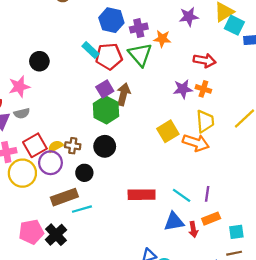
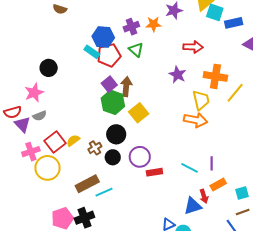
blue hexagon: (111, 20) -> (103, 37), moved
orange star: (162, 39) -> (154, 24), moved
green triangle: (140, 55) -> (136, 50), size x0.7
purple star: (183, 89) -> (177, 75), turned -30
orange cross: (203, 89) -> (215, 76), moved, size x1.6
yellow square: (168, 131) -> (139, 113), moved
brown cross: (73, 146) -> (95, 148), moved, turned -32
purple circle: (50, 163) -> (140, 157), moved
black circle: (84, 173) -> (113, 157), moved
red rectangle: (142, 195) -> (154, 172), size x0.7
blue triangle: (174, 222) -> (193, 206), moved
black cross: (56, 235) -> (84, 218), turned 30

